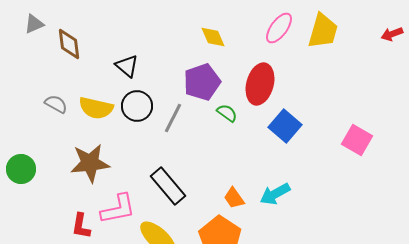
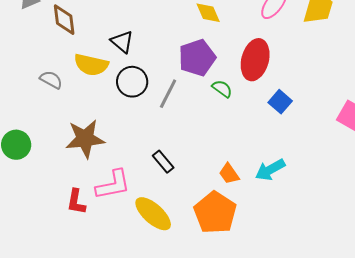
yellow semicircle: (96, 108) -> (91, 65), moved
blue square: (285, 126) -> (280, 102), size x0.7
black rectangle: (168, 186) -> (163, 162), size x0.6

